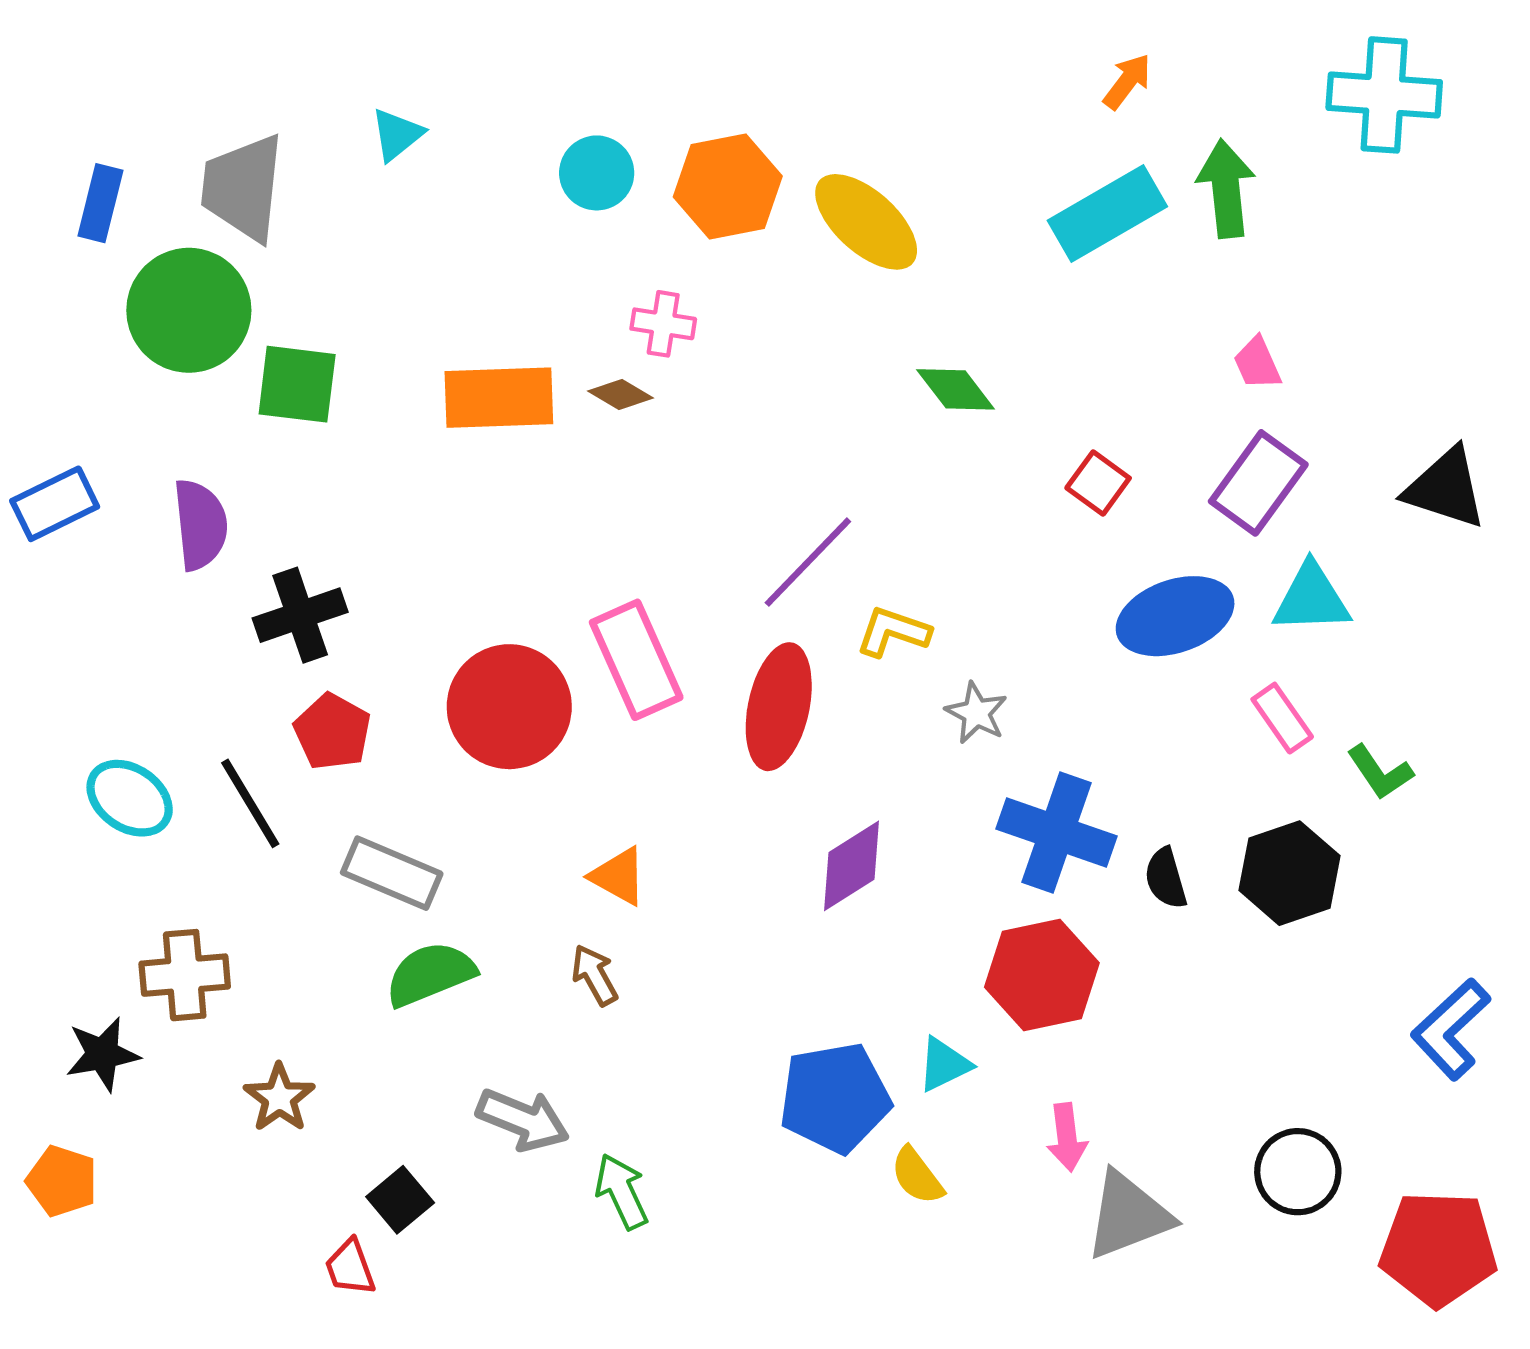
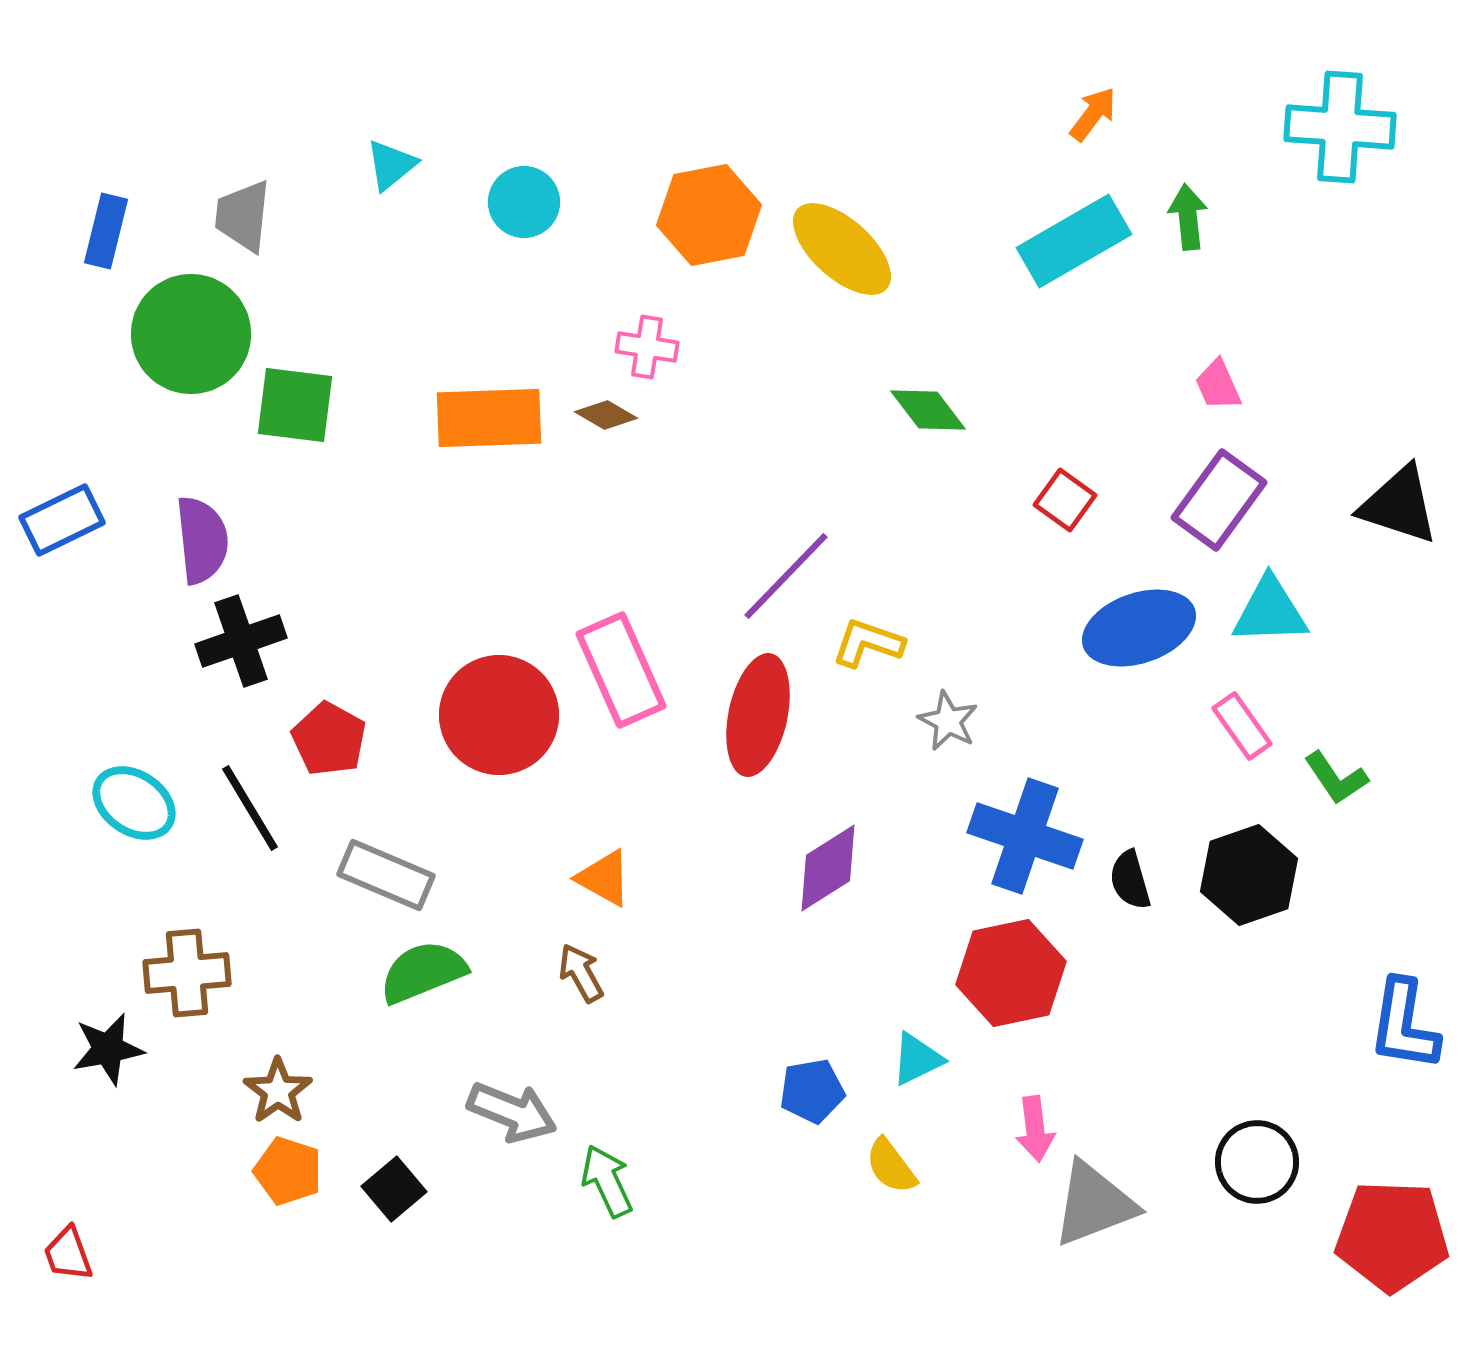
cyan circle: (597, 173) -> (524, 202), moved
gray trapezoid: (243, 188) -> (243, 216), size x0.7
green arrow: (1226, 189) -> (1188, 217), size x0.7
black cross: (300, 615) -> (241, 641), moved
blue L-shape: (1451, 1029) -> (1404, 1025), turned -38
blue pentagon: (835, 1098) -> (812, 1091), size x0.6
orange pentagon: (62, 1181) -> (288, 1171), moved
red trapezoid: (350, 1267) -> (68, 1254), moved

